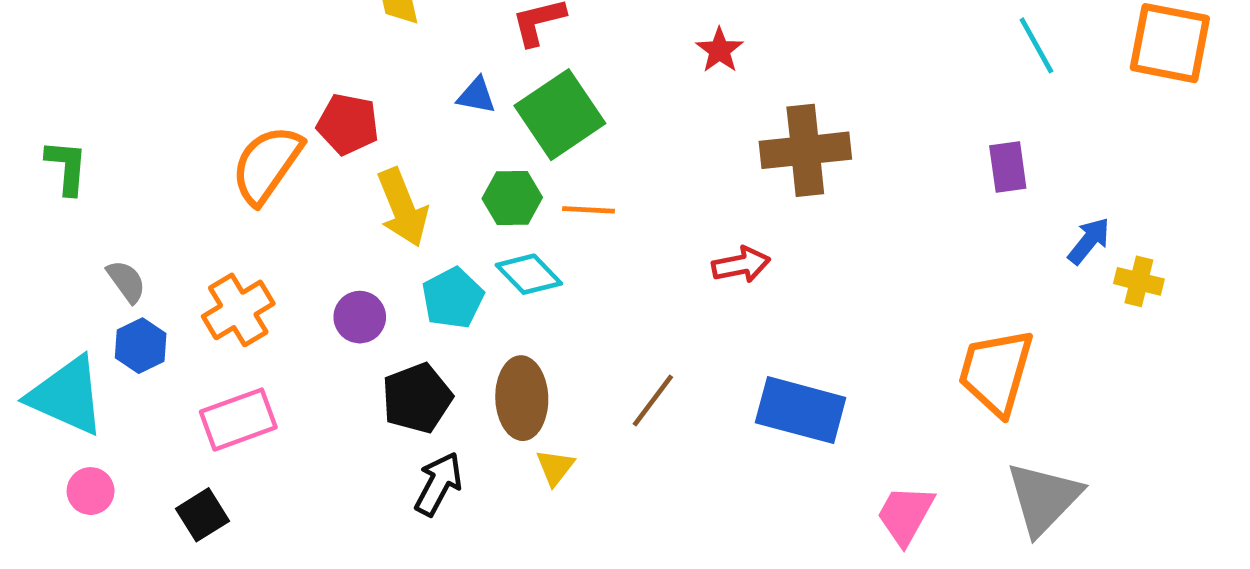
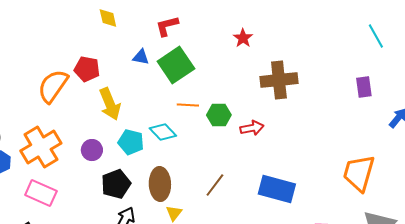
green hexagon: (512, 198) -> (219, 115), moved
cyan pentagon: (453, 298) -> (131, 142), turned -30
orange cross: (238, 310) -> (41, 147), size x1.4
pink rectangle: (238, 420) -> (41, 193), turned 44

